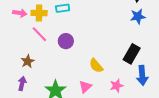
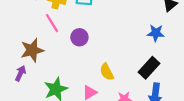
blue star: (138, 16) -> (156, 33), moved
brown star: (28, 61) -> (32, 50), size x1.5

